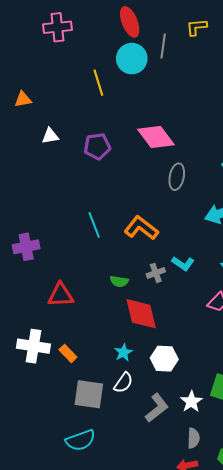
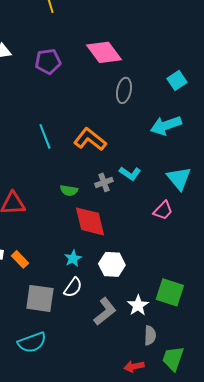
gray semicircle: (193, 438) -> (150, 335), moved

